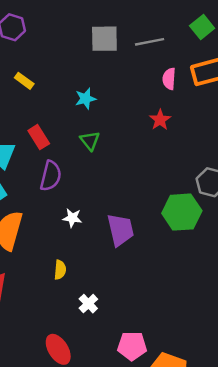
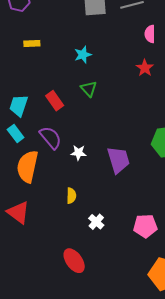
yellow rectangle: (24, 81) -> (32, 44), turned -35
red rectangle: (39, 137) -> (55, 101), moved
purple semicircle: (51, 176) -> (51, 138), moved, turned -50
pink pentagon: (132, 346) -> (145, 226), moved

